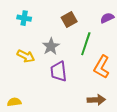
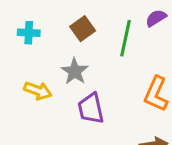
brown square: (69, 20) -> (83, 29), moved
green line: (86, 44) -> (125, 38), moved

